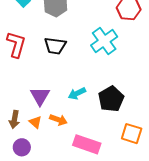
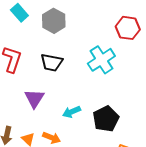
purple triangle: (40, 96) -> (34, 99), moved

